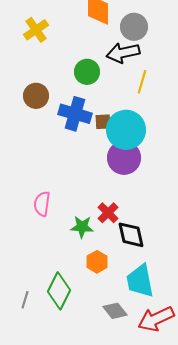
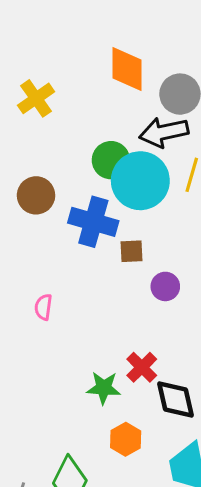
brown square: (103, 122) -> (131, 251), moved
cyan circle: (126, 130) -> (140, 181), moved
purple circle: (124, 158) -> (165, 286), size x0.6
pink semicircle: (42, 204) -> (43, 307), moved, size x0.7

